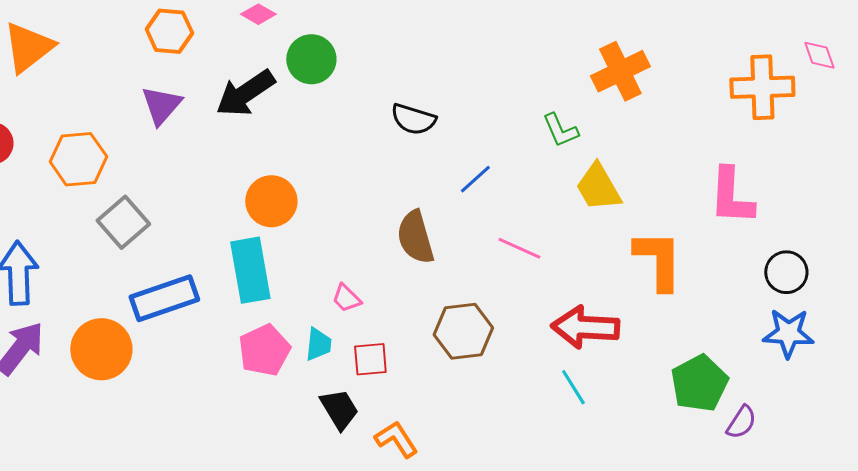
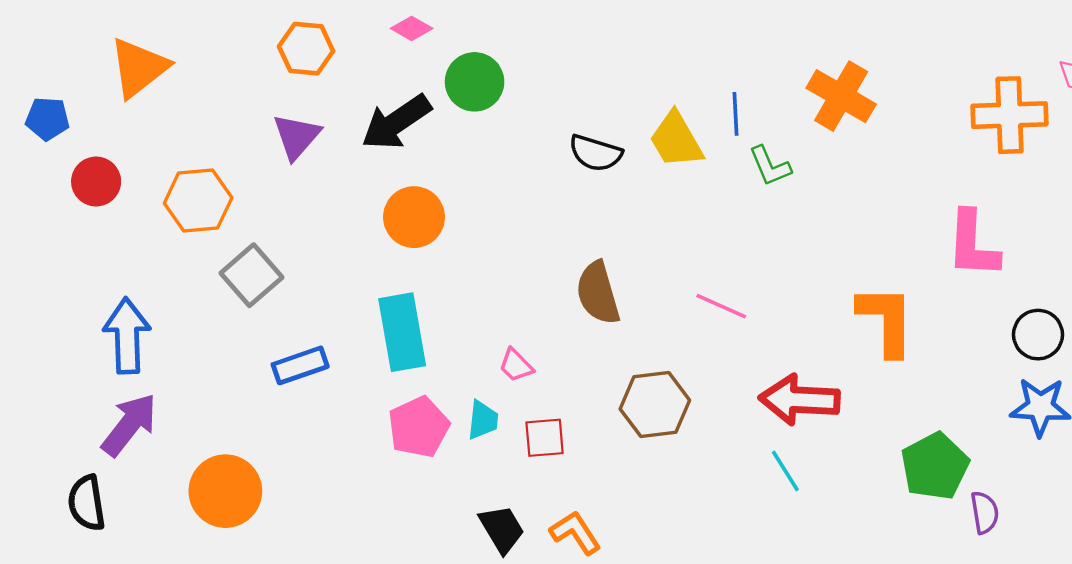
orange cross: (620, 71) -> (841, 96), turned -34
blue line: (475, 179) -> (736, 114), moved, turned -51
yellow trapezoid: (598, 187) -> (676, 140), moved
orange circle: (271, 201) -> (414, 217), moved
blue rectangle: (164, 298) -> (300, 365), size x0.7
orange circle: (101, 349) -> (225, 491), moved
black trapezoid: (339, 409) -> (502, 529), moved
purple semicircle: (741, 422) -> (985, 512), turned -42

